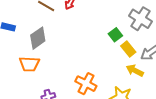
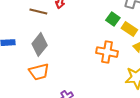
orange cross: (86, 84) -> (107, 52), moved

